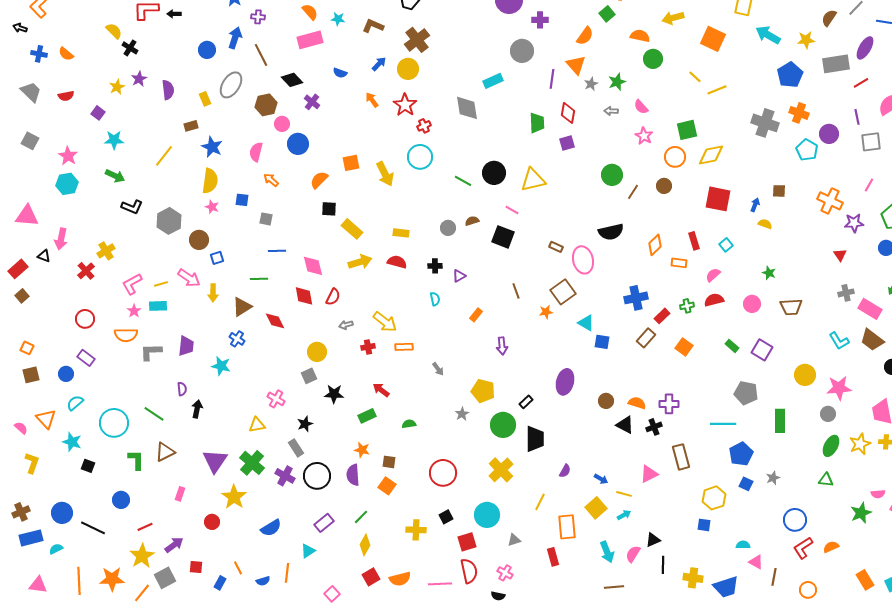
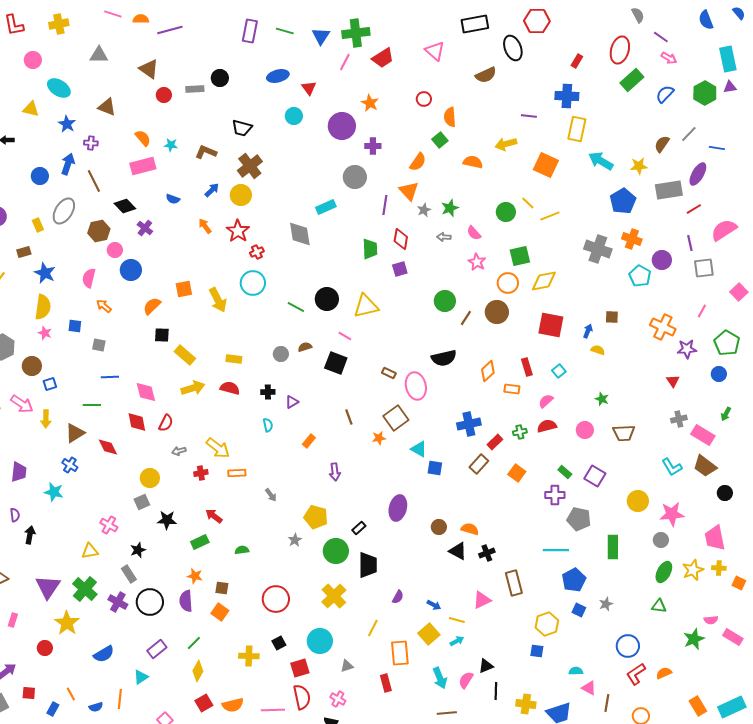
green circle: (653, 59) -> (506, 212), moved
brown circle: (664, 186) -> (497, 312), size x1.5
purple cross: (669, 404) -> (555, 495), moved

